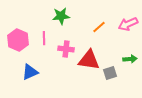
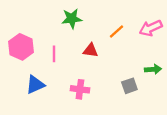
pink line: (44, 38) -> (54, 54), moved
pink cross: (66, 49) -> (80, 89), moved
red triangle: (89, 60) -> (91, 50), moved, size x0.6

